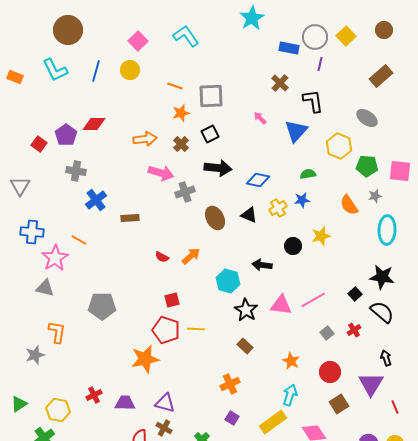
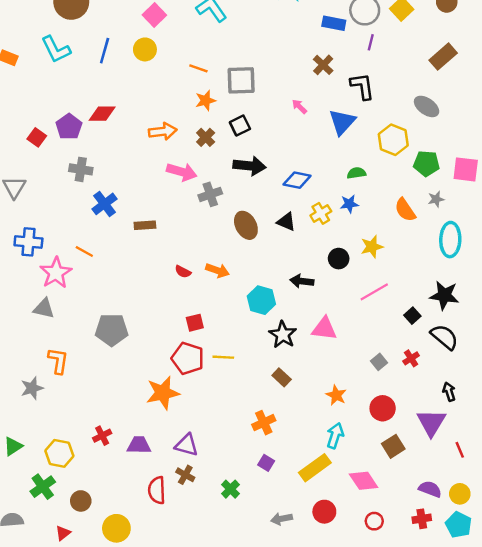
orange arrow: (191, 256) -> (217, 270), turned 60
pink line: (313, 300) -> (374, 292), moved

